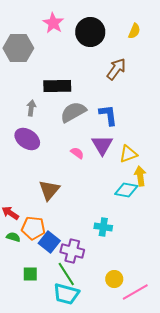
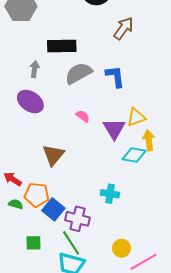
purple triangle: (102, 145) -> (114, 129), moved

